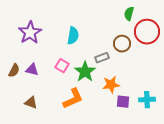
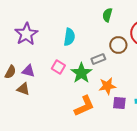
green semicircle: (129, 14) -> (107, 15), moved
orange L-shape: (73, 99) -> (84, 106), moved
brown triangle: (31, 103) -> (23, 89), moved

